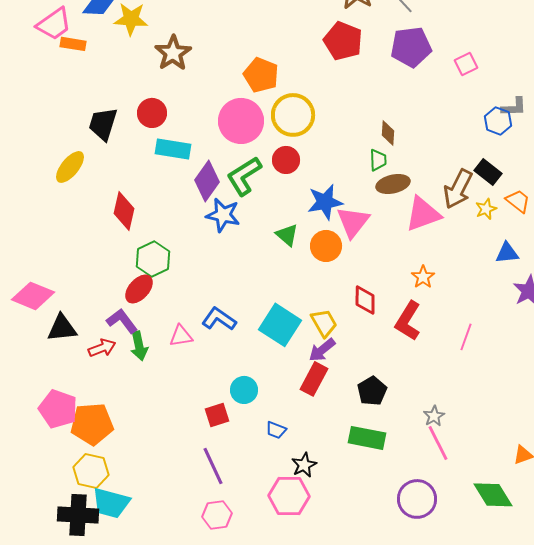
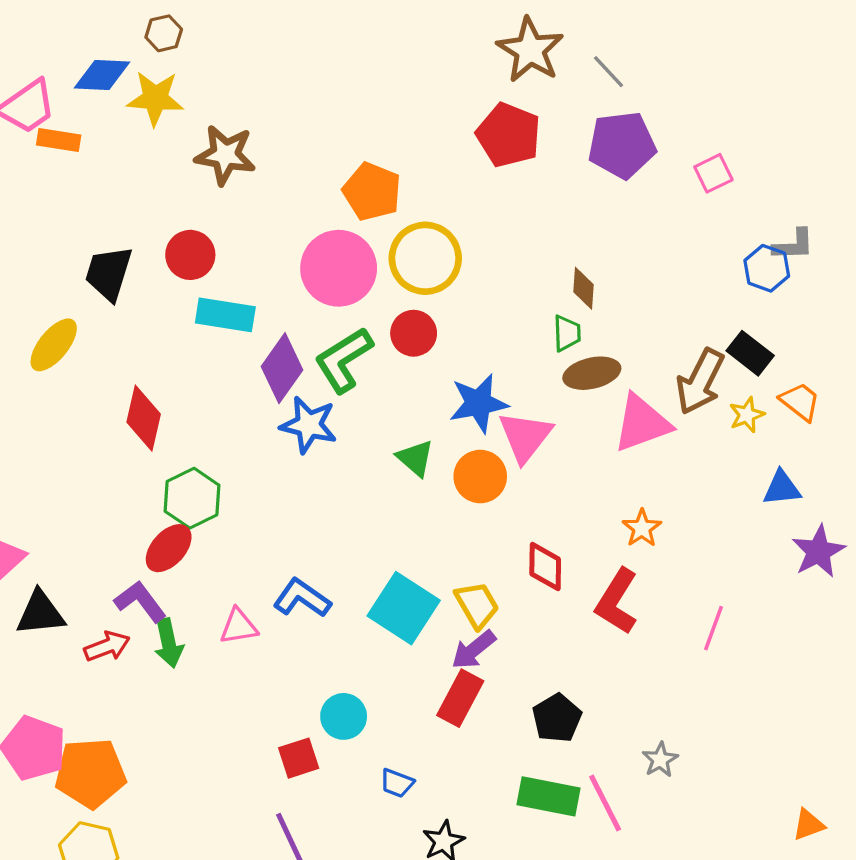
brown star: (173, 53) -> (225, 155), turned -30
pink line: (438, 443) -> (605, 803), moved

